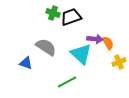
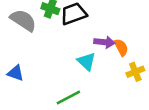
gray semicircle: (46, 47) -> (23, 20), moved
cyan triangle: (81, 54) -> (86, 61), size x0.7

